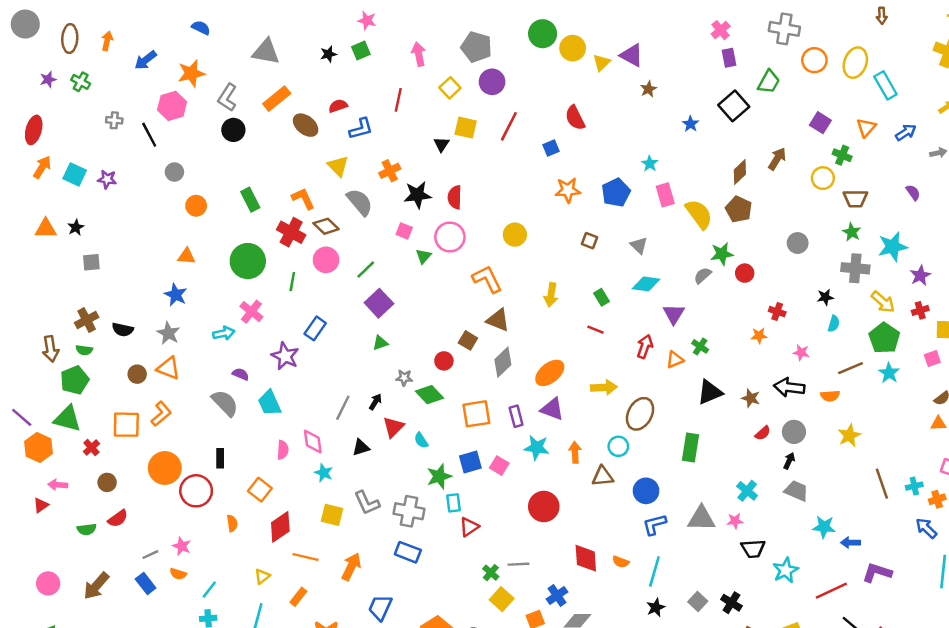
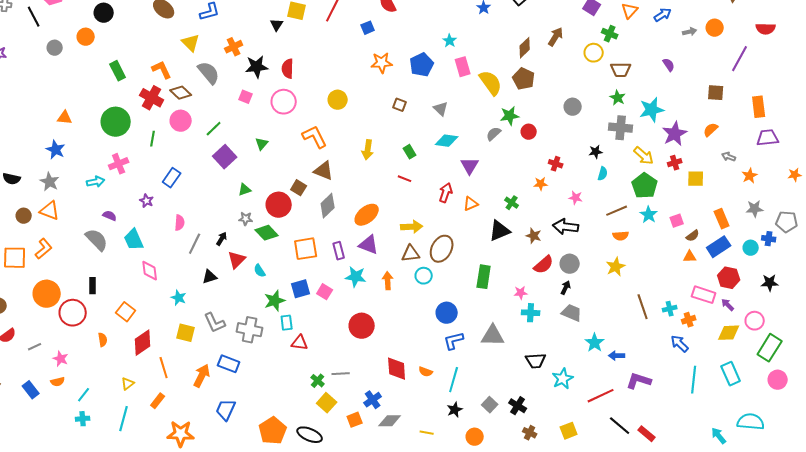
orange circle: (196, 206) -> (86, 37), moved
green triangle: (423, 256) -> (262, 144), moved
purple star: (920, 275) -> (675, 134), size x1.4
pink cross: (251, 312) -> (119, 164), turned 30
green triangle: (380, 343) -> (245, 190), moved
green cross: (700, 346) -> (512, 203), moved
purple star: (285, 356) -> (147, 201), size x0.6
pink square: (932, 358) -> (677, 221), moved
red circle: (444, 361) -> (279, 205), size x1.6
orange semicircle: (830, 396) -> (621, 236), moved
red semicircle: (763, 433) -> (544, 265), size x1.5
pink diamond: (313, 442) -> (150, 271), moved
pink semicircle: (283, 450) -> (180, 223), moved
brown triangle: (603, 476) -> (411, 254), moved
cyan cross: (747, 491) -> (531, 313), turned -36
pink star: (735, 521) -> (521, 293), moved
red triangle: (469, 527) -> (300, 343), turned 42
cyan star: (824, 527) -> (595, 343), turned 30
blue rectangle: (408, 552) -> (229, 364), moved
gray line: (150, 555) -> (35, 347), moved
orange line: (306, 557) -> (164, 368), turned 60
orange semicircle: (178, 574) -> (58, 382), turned -32

